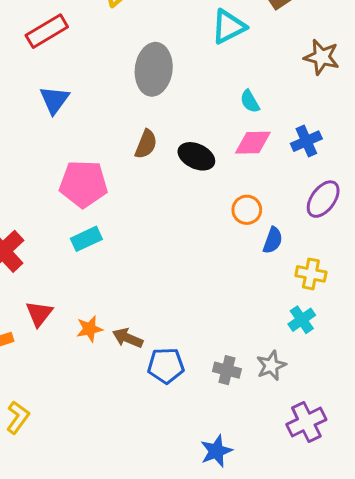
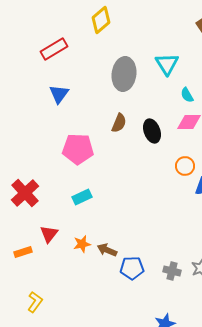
cyan triangle: (228, 27) -> (167, 64), moved, turned -35
black ellipse: (196, 156) -> (152, 131), turned 45
cyan rectangle: (86, 239) -> (82, 197), moved

